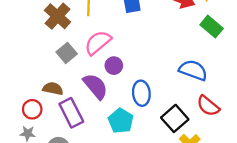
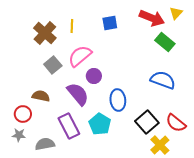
green rectangle: (212, 27) -> (165, 42), moved
red semicircle: (208, 106) -> (176, 123), moved
purple rectangle: (71, 113) -> (69, 126), moved

